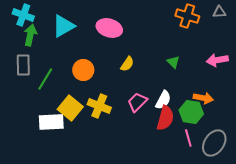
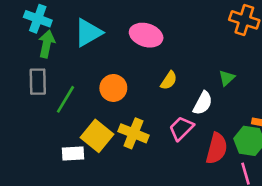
green triangle: (173, 62) -> (227, 78), turned 32
white semicircle: (163, 100) -> (203, 103), moved
white rectangle: (51, 122) -> (73, 153), size x0.7

